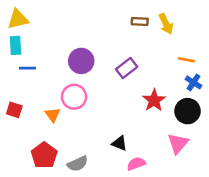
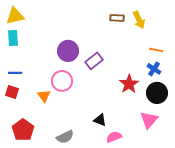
blue line: (27, 68) -> (15, 73), moved
purple rectangle: (127, 68) -> (94, 61), moved
blue cross: (193, 82) -> (154, 69), moved
red pentagon: (44, 155) -> (23, 130), moved

